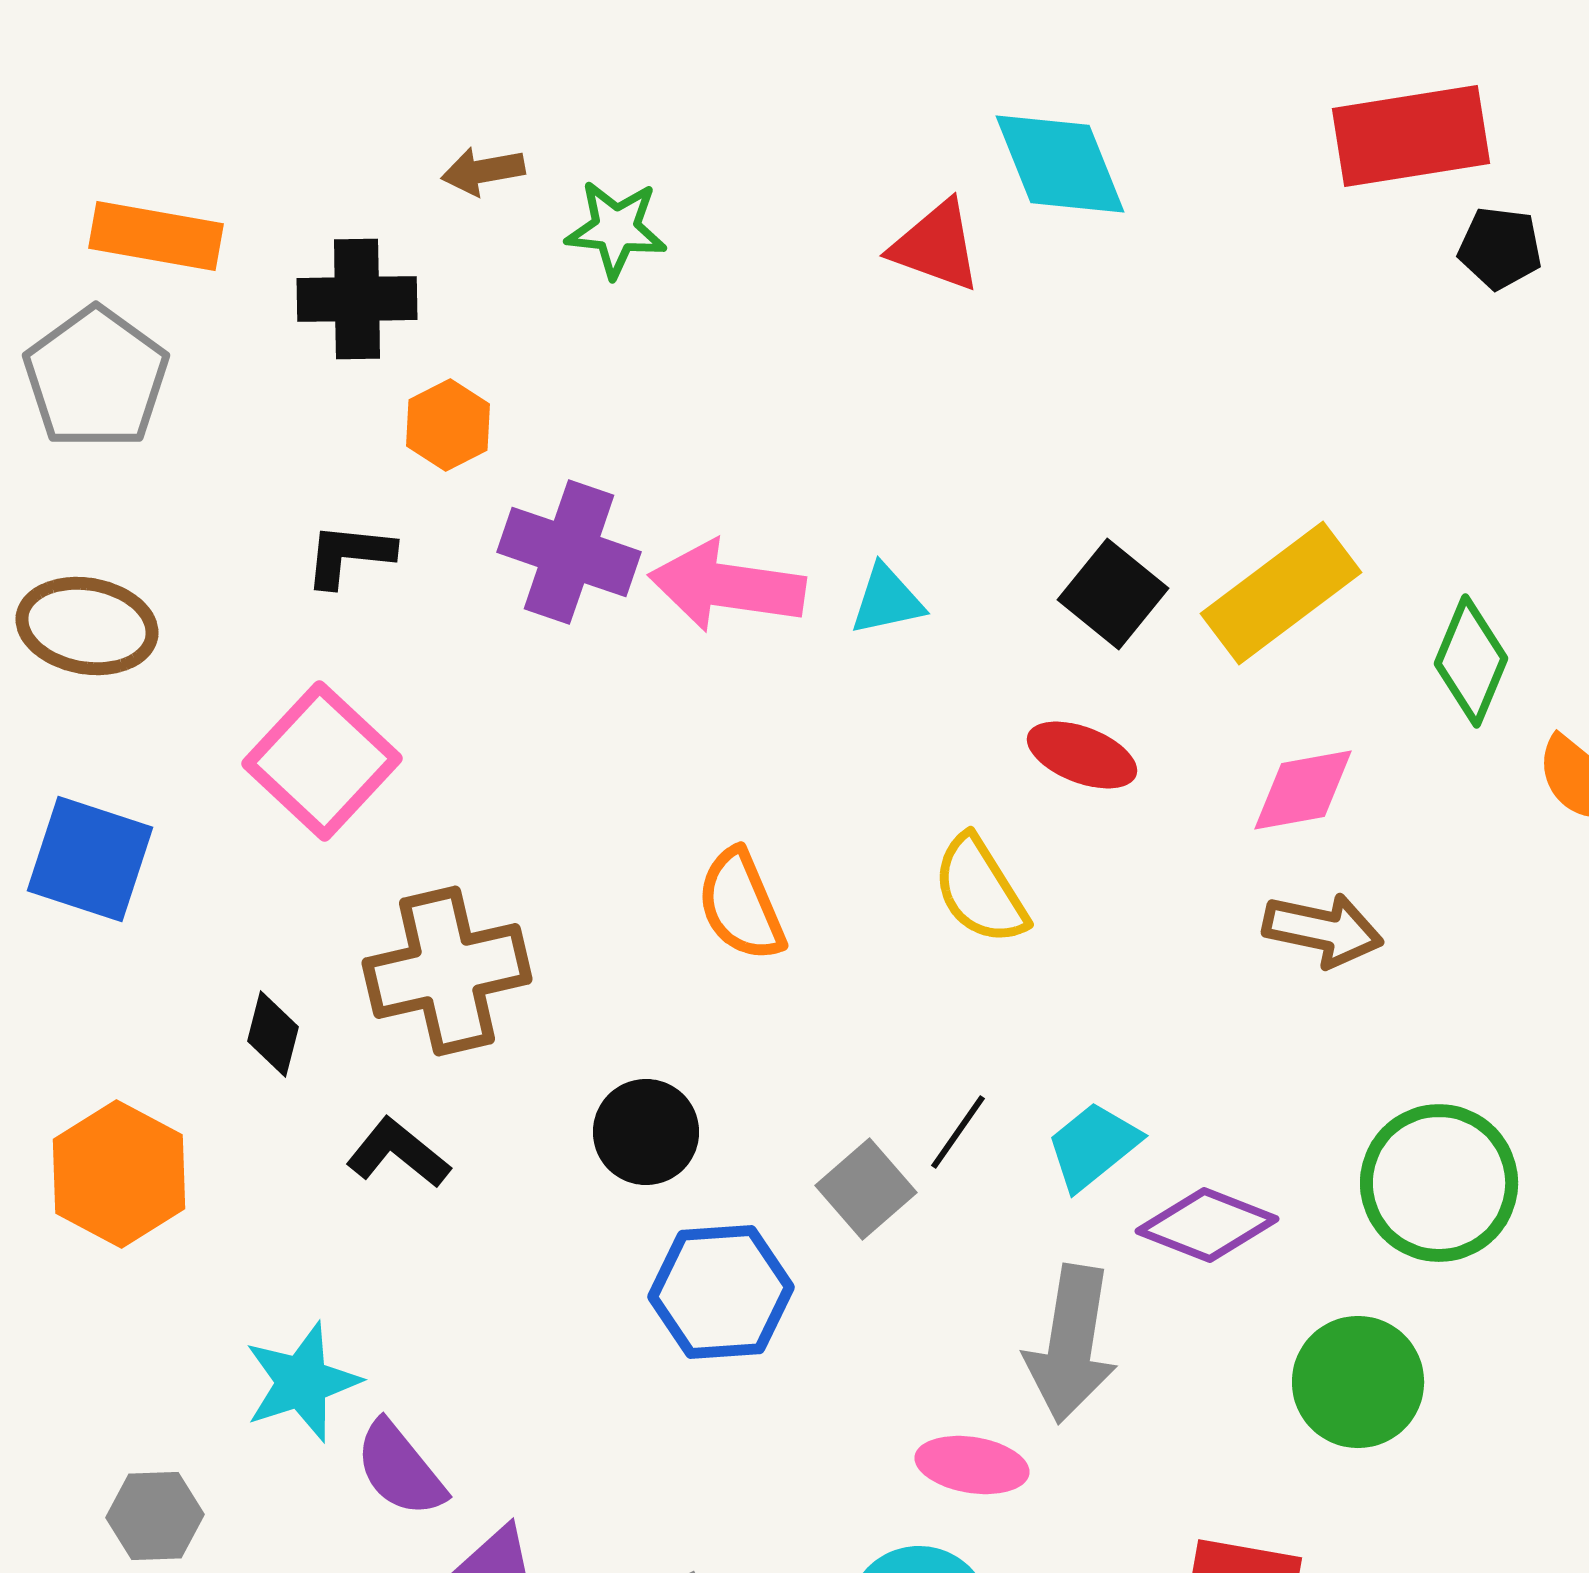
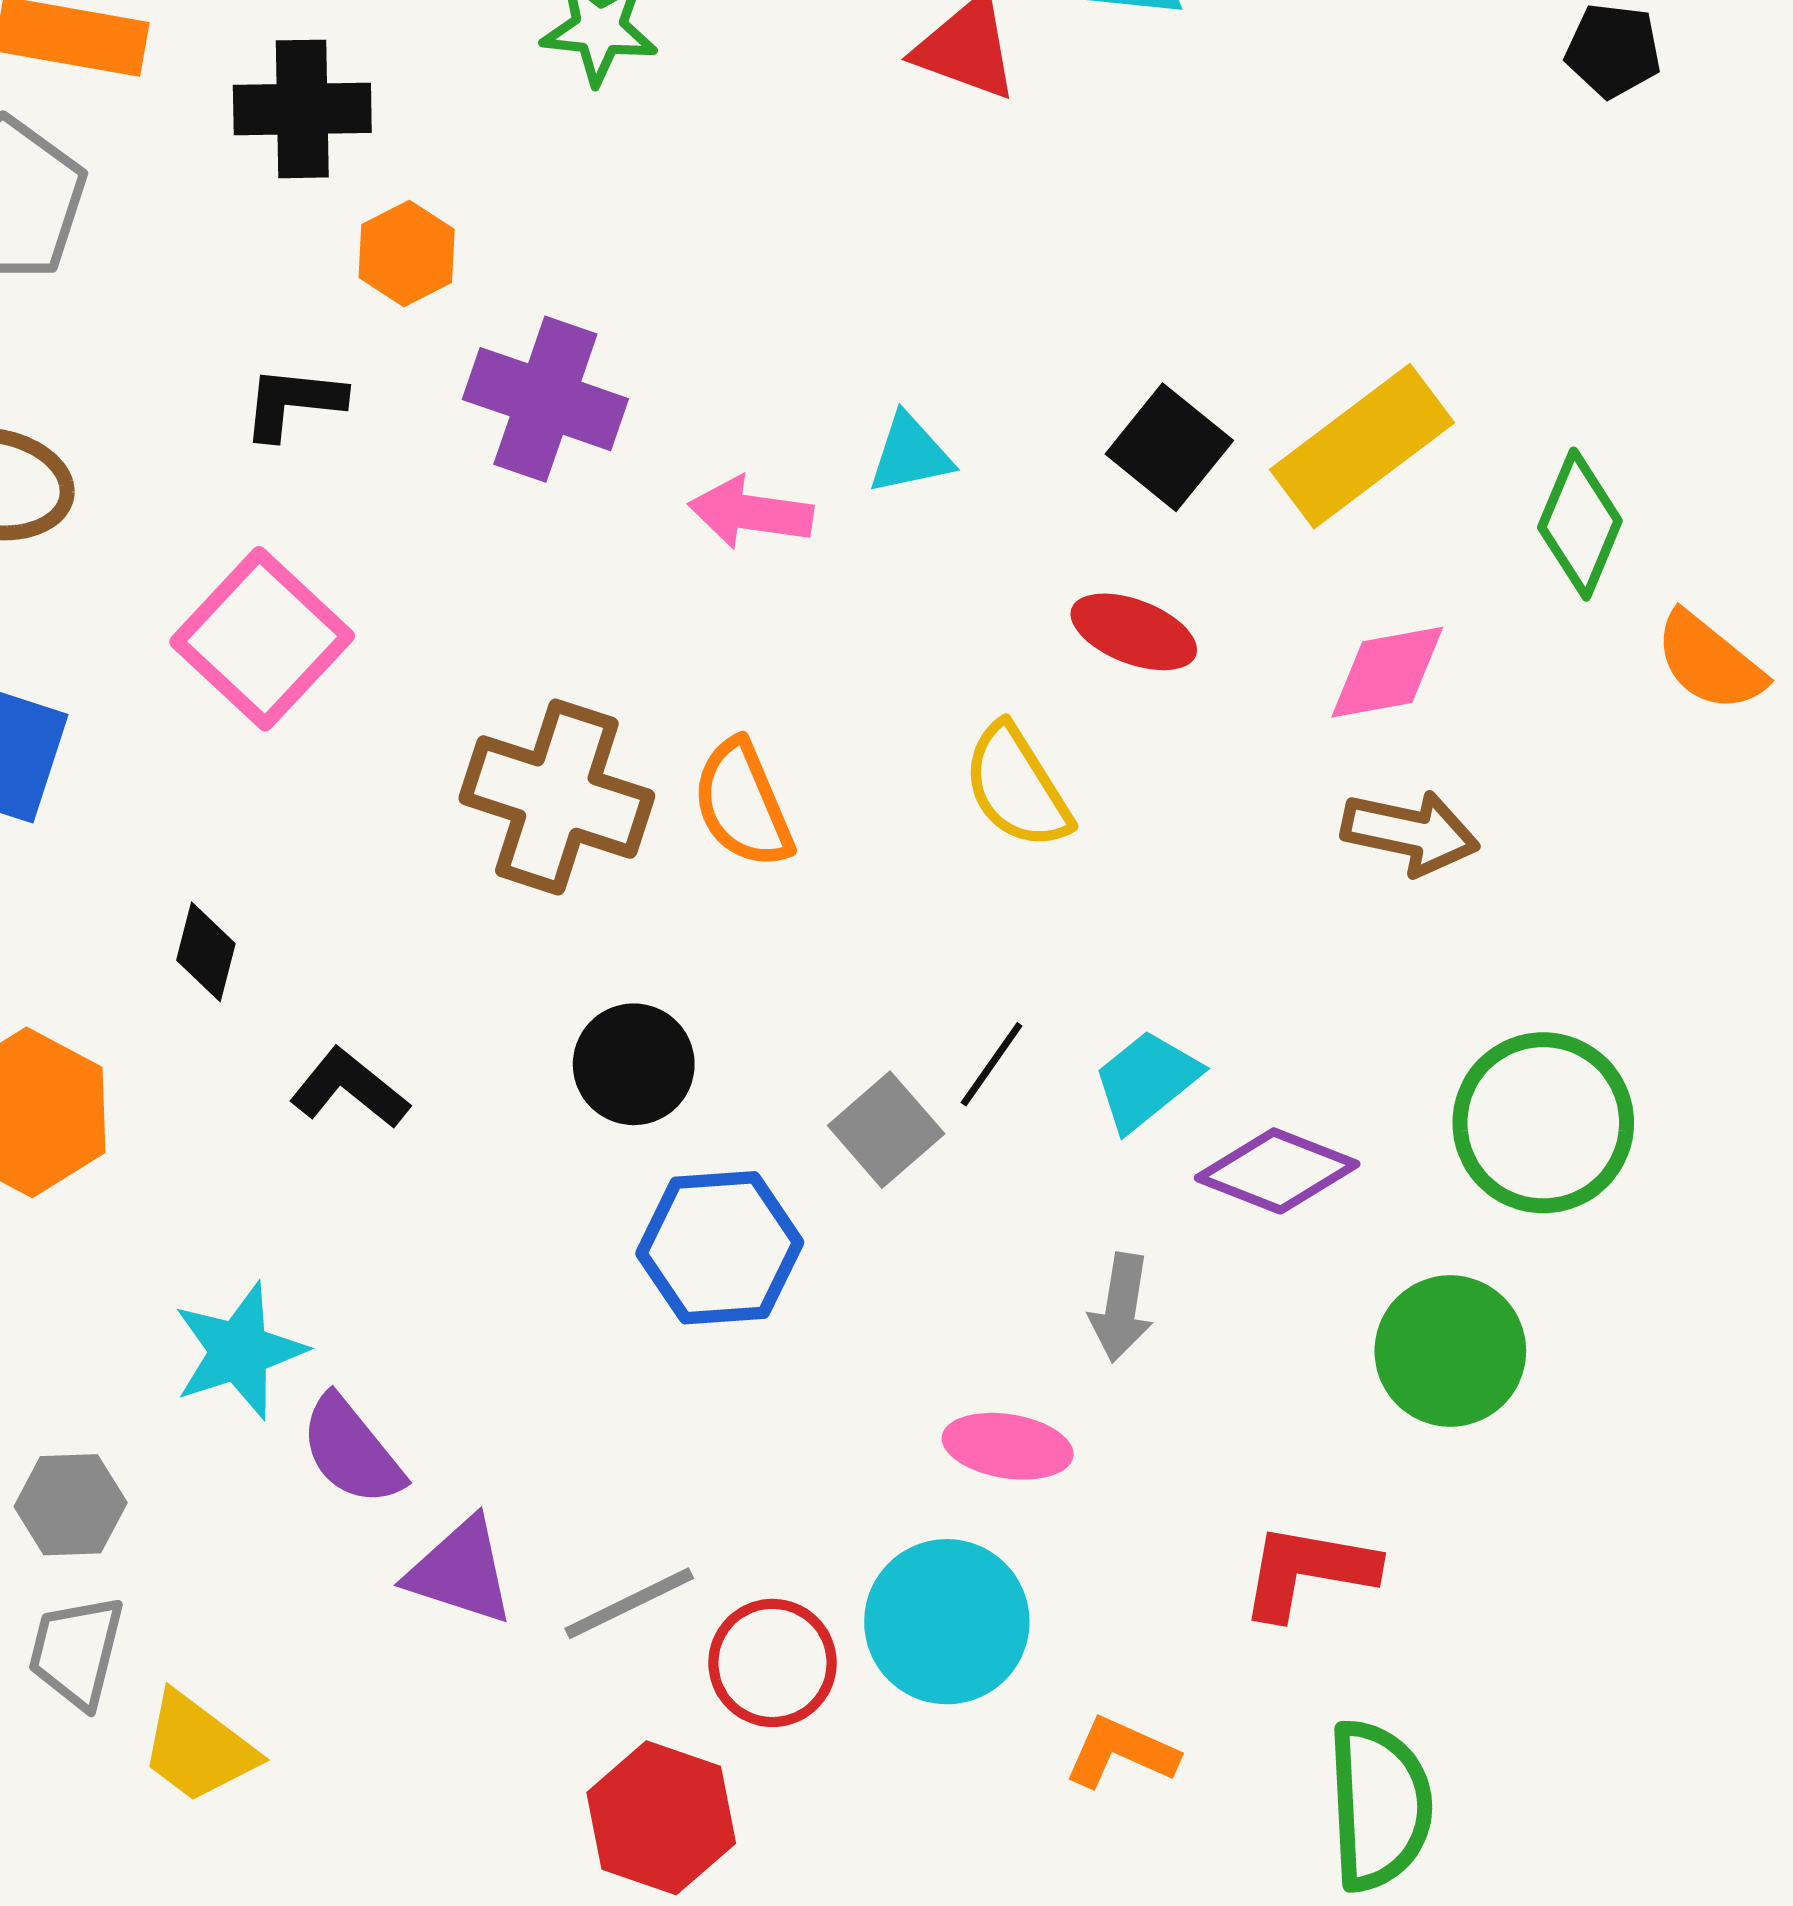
pink arrow: (727, 586) -> (751, 513), moved, size x0.7
brown cross: (447, 971) -> (557, 797), moved, turned 31
gray arrow: (1071, 1344) -> (1121, 1307), size x0.6

